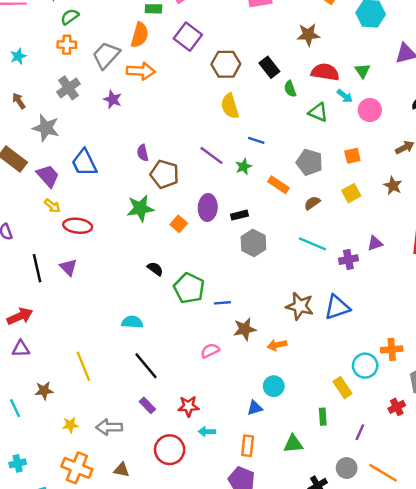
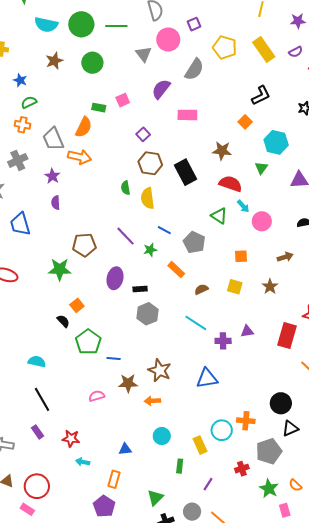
purple square: (188, 37) -> (143, 134), moved, size x0.6
gray trapezoid: (106, 55) -> (53, 139), turned -75
black rectangle: (269, 67) -> (185, 172), size x1.4
green triangle: (362, 71) -> (261, 168), moved
green semicircle: (290, 89) -> (126, 188), moved
purple semicircle: (143, 153) -> (56, 203), moved
gray pentagon: (309, 162) -> (194, 242), moved
brown pentagon: (165, 174) -> (84, 245), turned -30
yellow square: (351, 193) -> (235, 287), turned 35
orange square: (179, 224) -> (77, 305), moved
brown star: (300, 306) -> (160, 370), moved
cyan circle: (274, 386) -> (162, 436), moved
green triangle: (293, 444) -> (155, 498), moved, turned -48
red circle: (170, 450) -> (37, 486), moved

